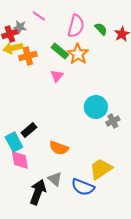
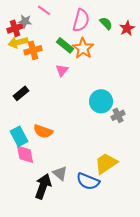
black rectangle: (29, 130) -> (21, 93), moved
orange semicircle: (59, 148) -> (43, 131), moved

